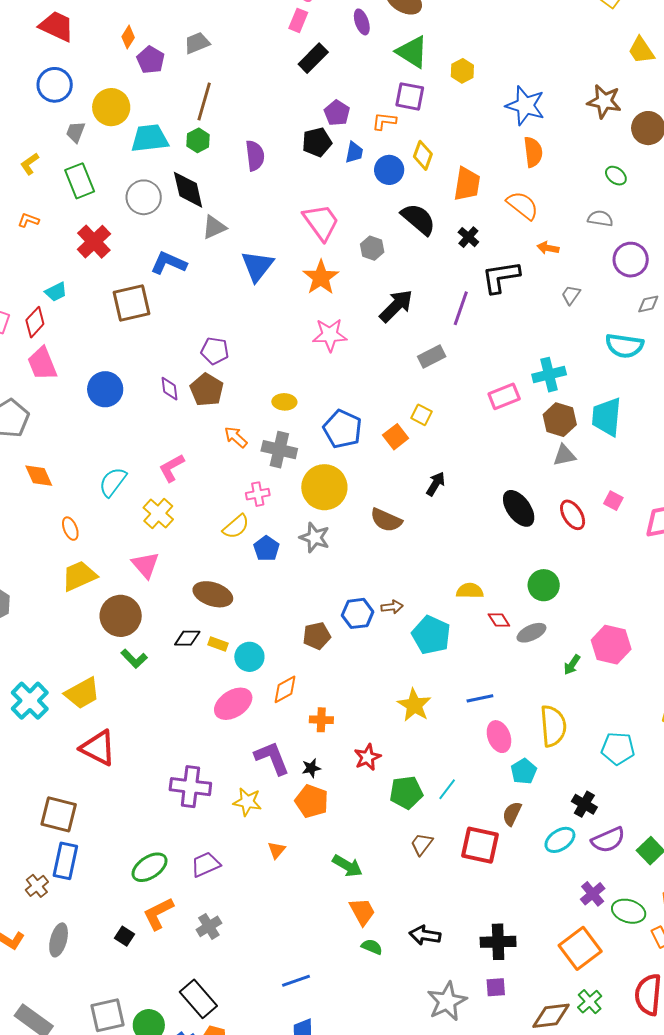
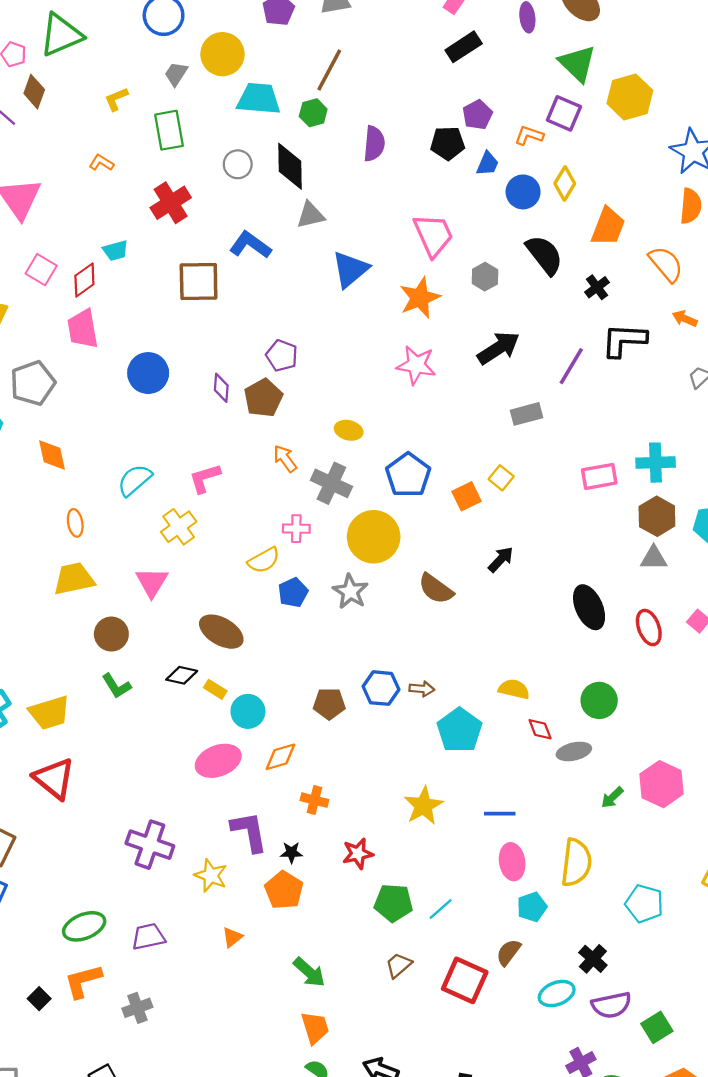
yellow hexagon: (462, 71) -> (630, 97), size x1.6
gray circle: (144, 197) -> (238, 164), size x0.7
brown circle: (121, 616) -> (111, 634), size x0.7

